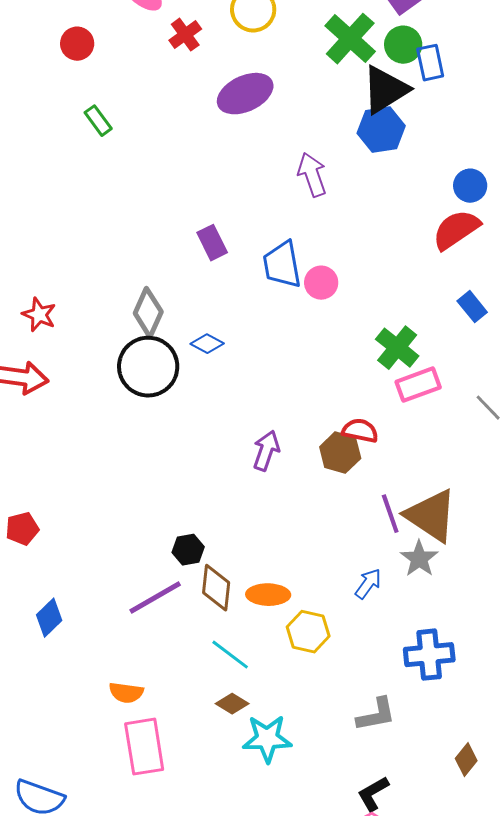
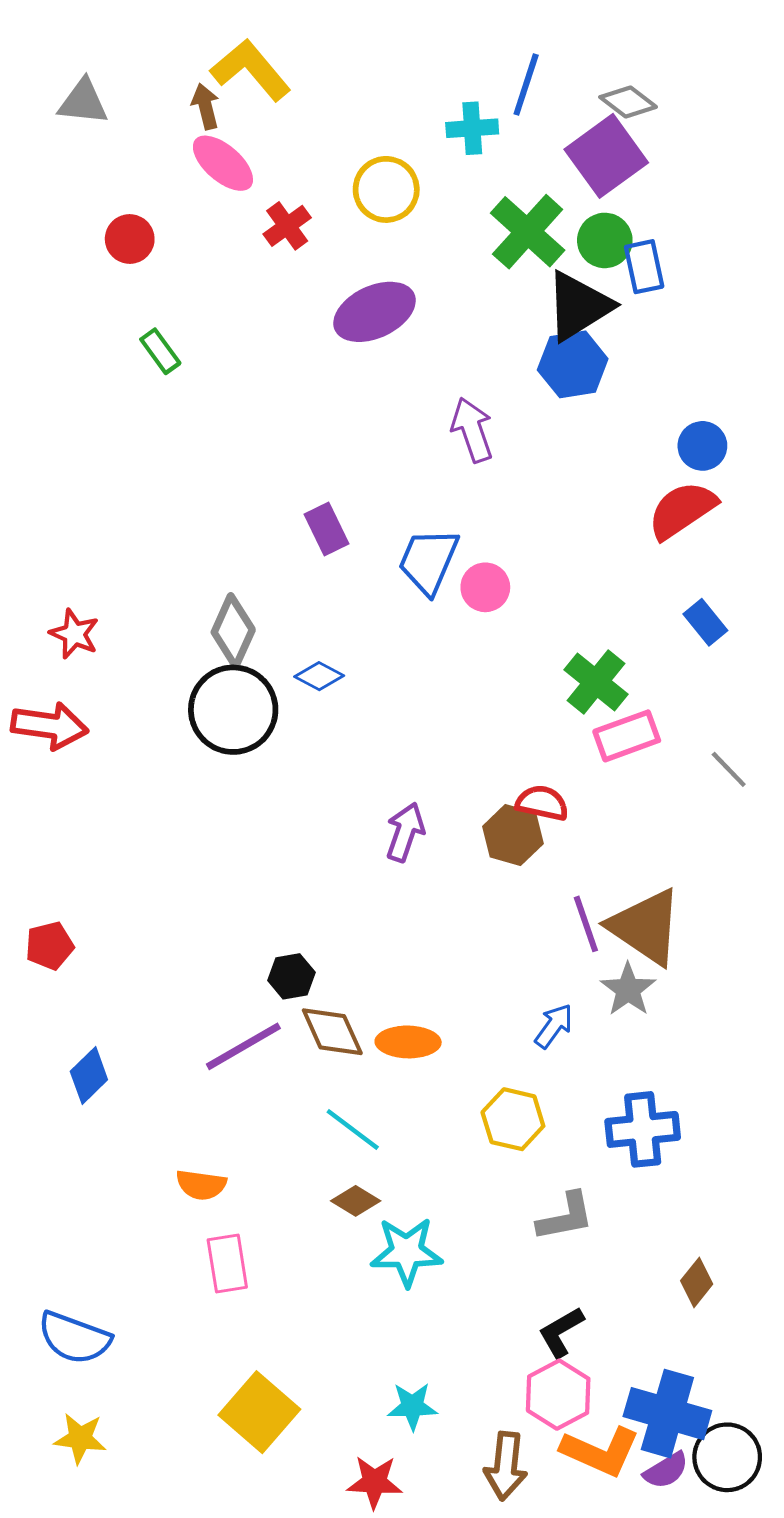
blue trapezoid: (282, 265) -> (428, 561), turned 33
brown diamond: (216, 588) -> (332, 1032), turned -30
yellow hexagon: (308, 632) -> (513, 1119), moved
pink rectangle: (144, 747) -> (227, 1263), size x0.7

